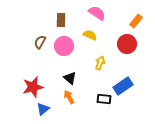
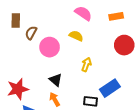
brown rectangle: (61, 20) -> (16, 20), moved
orange rectangle: (136, 21) -> (116, 16), moved, turned 40
brown semicircle: (40, 42) -> (31, 33), moved
red circle: (127, 44) -> (124, 45), moved

